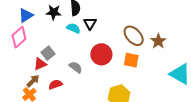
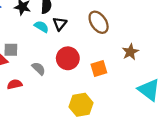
brown ellipse: (134, 36) -> (99, 22), moved
gray square: (48, 53) -> (11, 50), turned 32
orange square: (131, 60) -> (99, 69), turned -35

